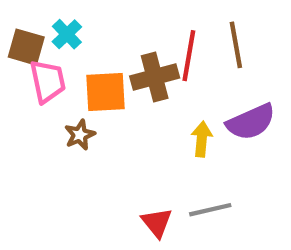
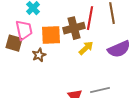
brown square: (26, 47) -> (14, 43), moved
yellow arrow: (202, 139) -> (86, 48), moved, turned 42

